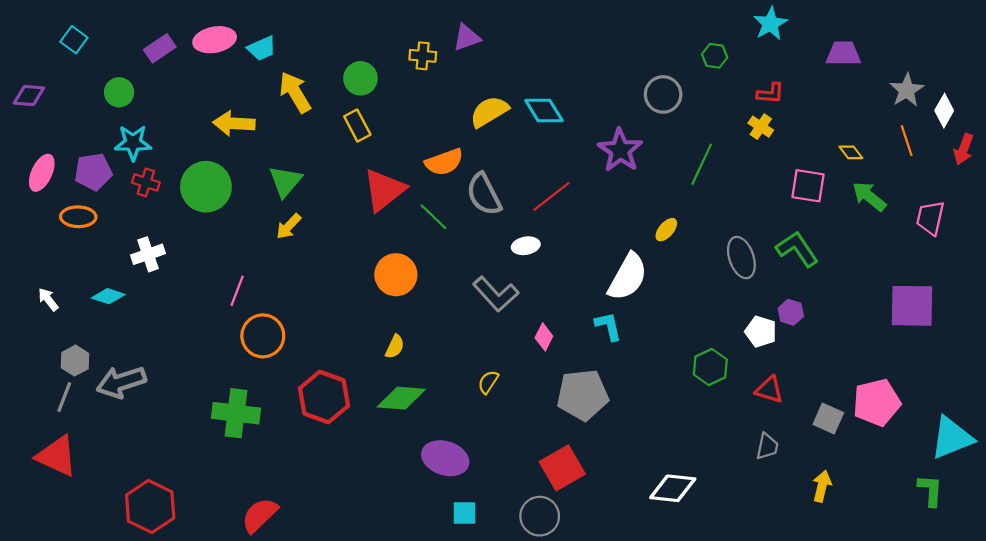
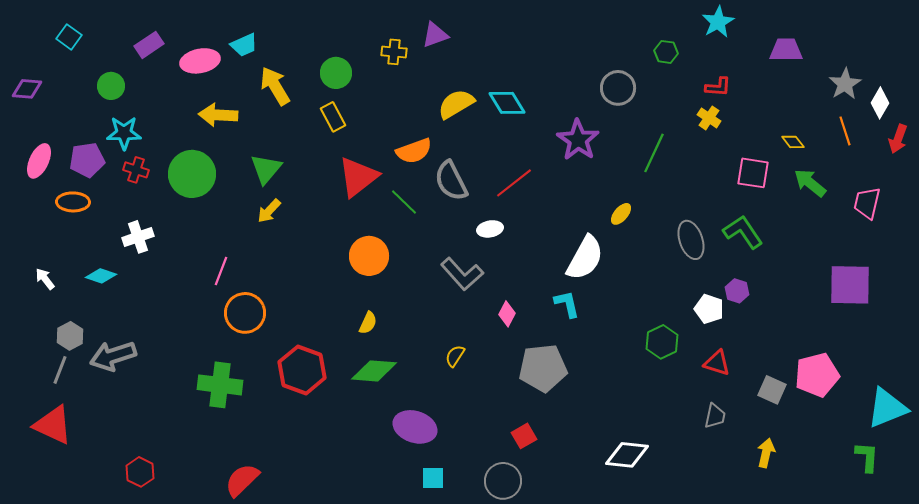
pink ellipse: (215, 40) -> (200, 61), moved
red square: (562, 468) -> (524, 436), size x0.6
red hexagon: (150, 507) -> (140, 472), size x0.6

